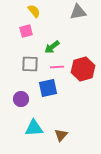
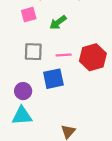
green arrow: (52, 47) -> (58, 22), moved
cyan triangle: (34, 128) -> (22, 116), moved

